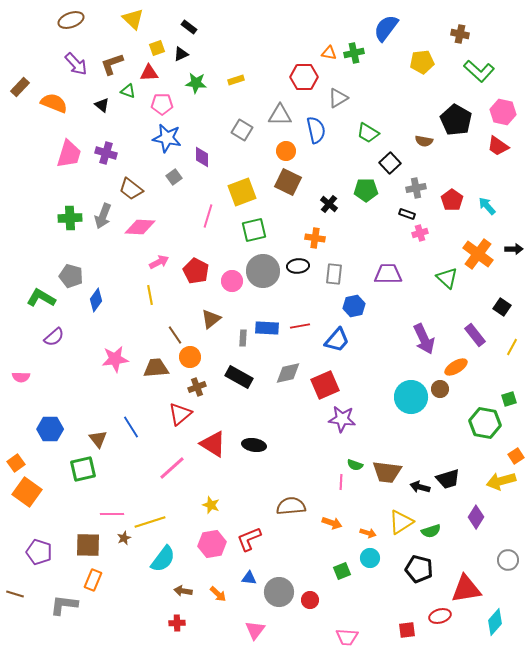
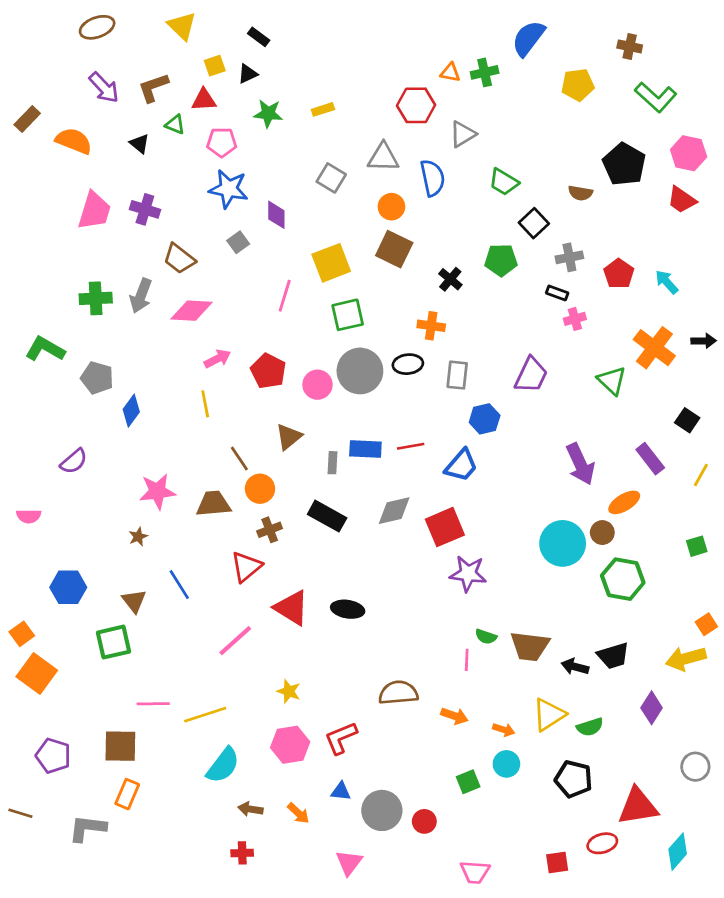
purple trapezoid: (388, 274) -> (531, 375), turned 116
green L-shape: (41, 298) -> (45, 349), moved
green hexagon: (485, 423) -> (623, 579), moved
brown star: (124, 538) -> (138, 537), moved

